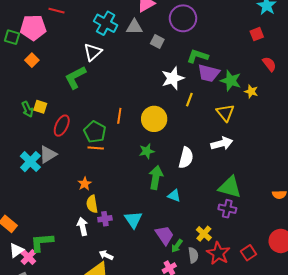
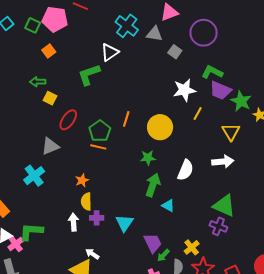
green arrow: (27, 109) -> (38, 82), moved, turned 105
cyan cross: (30, 162) -> (34, 176), moved

